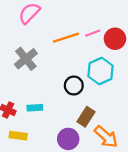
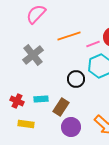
pink line: (93, 33) -> (93, 44), moved
brown rectangle: (86, 117) -> (61, 107), moved

